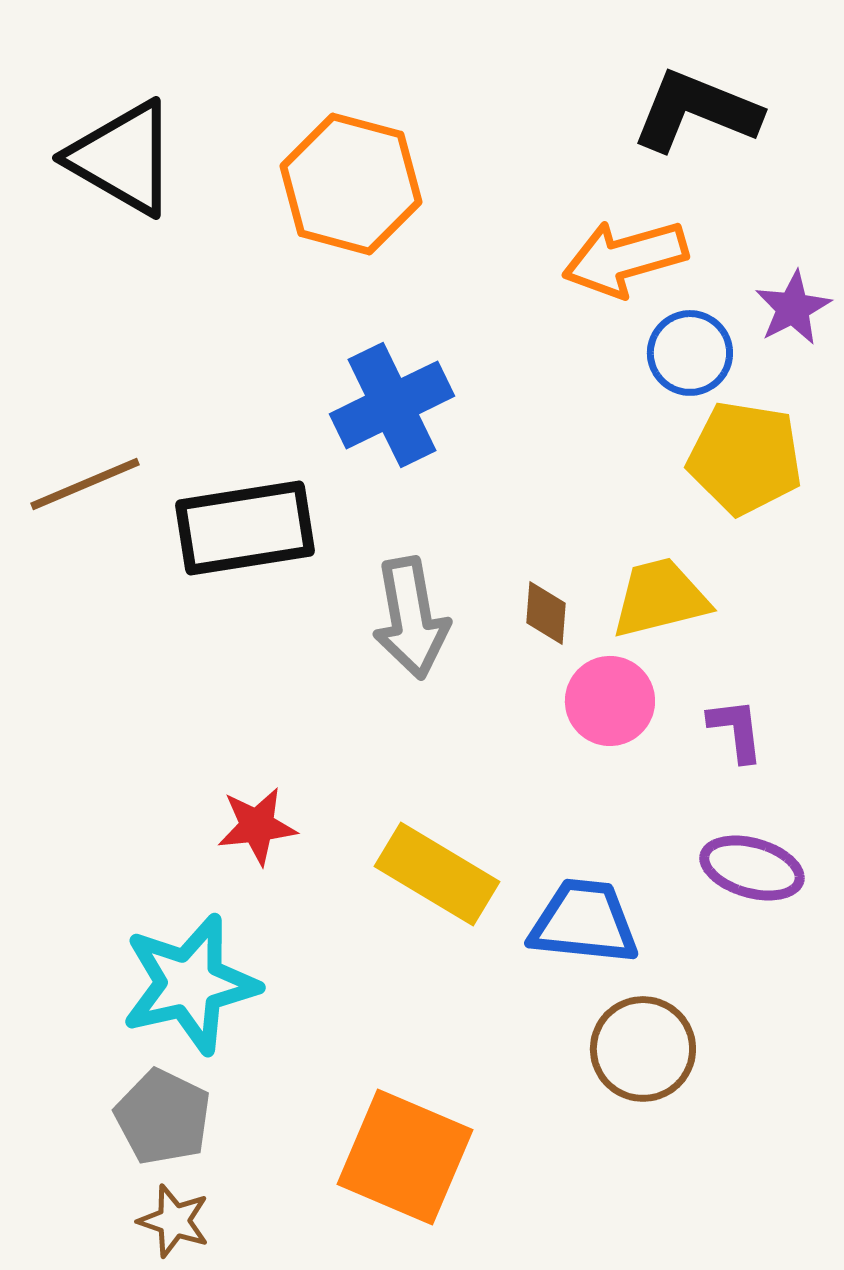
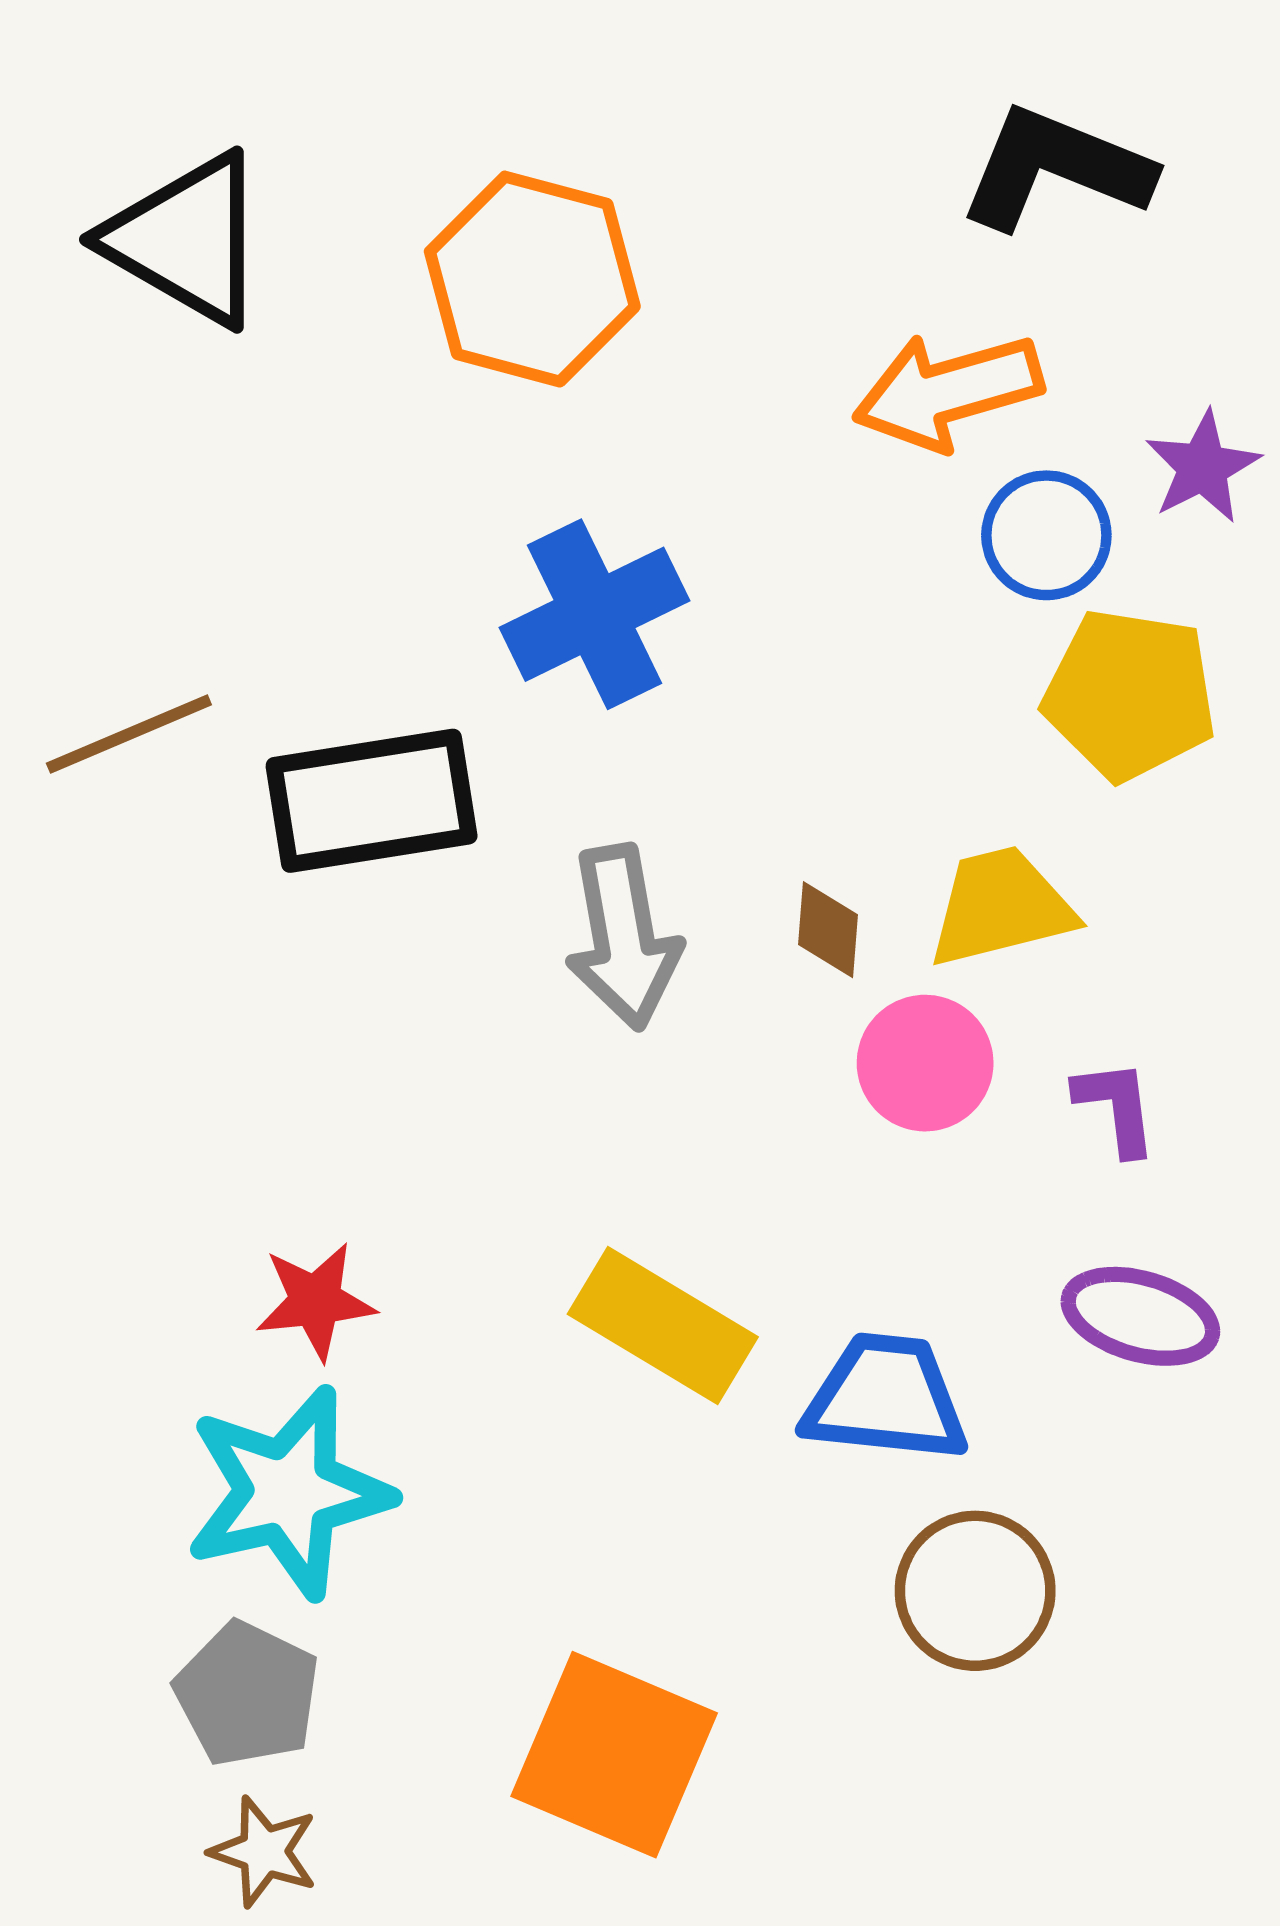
red star: (257, 826) -> (315, 1301), moved

